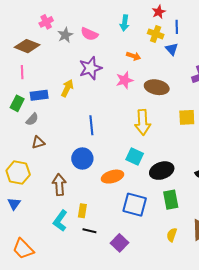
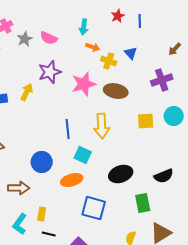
blue line: (177, 27) -> (140, 21), moved
yellow cross: (156, 34) -> (109, 61), moved
orange arrow: (134, 56) -> (93, 47), moved
pink star: (125, 80) -> (84, 84), size x1.4
blue line: (91, 125) -> (68, 129), moved
cyan square: (135, 156) -> (83, 155), moved
brown arrow: (59, 185) -> (19, 188), turned 95
green rectangle: (171, 200) -> (143, 203), moved

